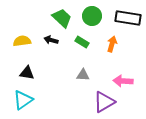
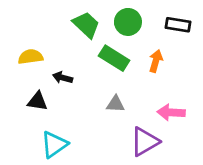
black rectangle: (128, 18) -> (178, 25), size x0.7
black arrow: (51, 40) -> (63, 78), moved
green rectangle: (82, 42) -> (114, 58), size x1.5
cyan triangle: (23, 100) -> (54, 144), moved

